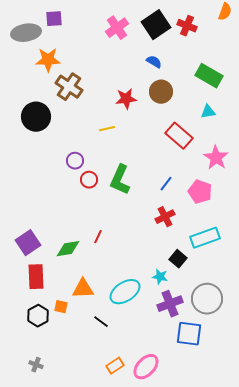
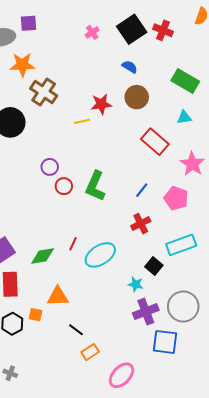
pink cross: (117, 28) -> (92, 32), size x0.6
yellow line: (107, 129) -> (82, 121), moved
cyan ellipse: (125, 292) -> (100, 255), moved
orange rectangle: (115, 366) -> (90, 352), moved

